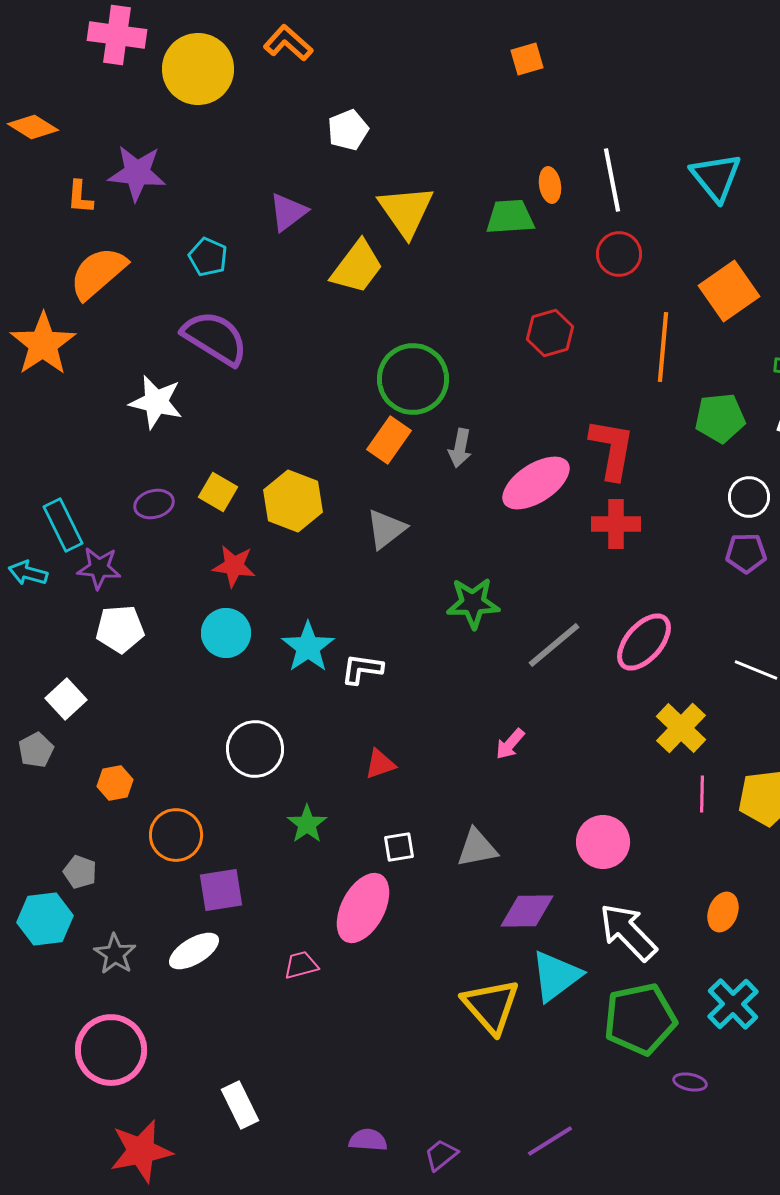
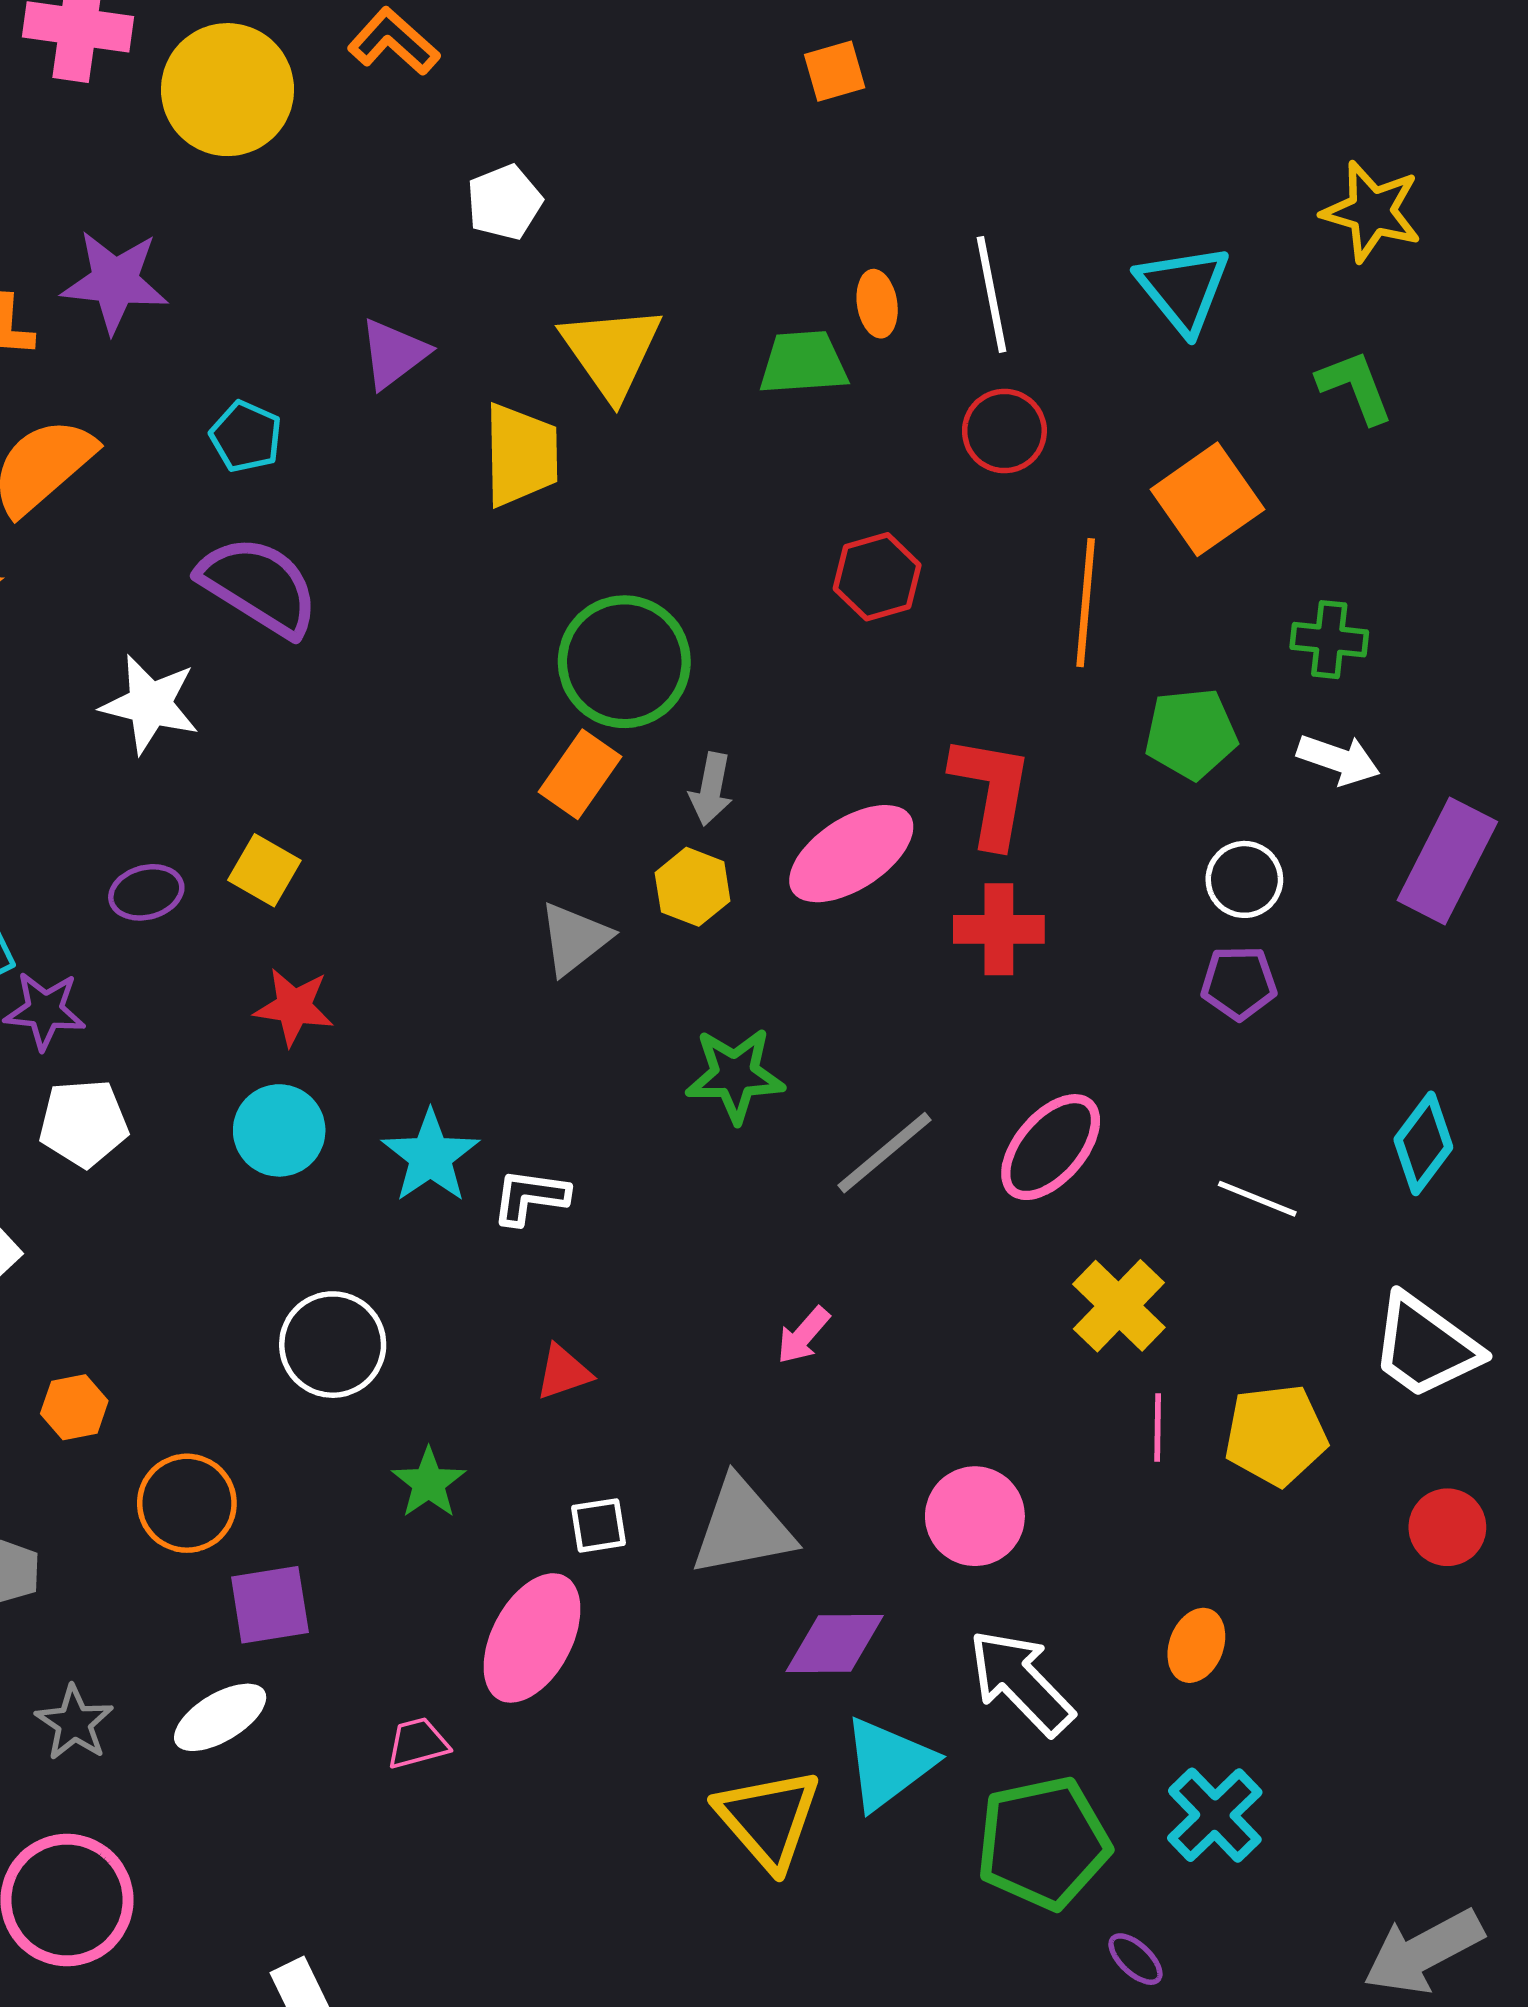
yellow trapezoid: (357, 267) -> (521, 455), turned -38
yellow hexagon: (293, 501) -> (693, 887), moved, size x0.7
gray triangle: (477, 848) -> (742, 1527), size x1.4
purple ellipse: (690, 1082) -> (1135, 1959), turned 32

